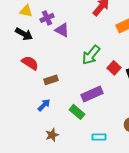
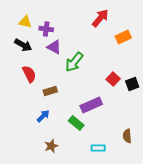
purple cross: (47, 18) -> (46, 29), turned 32
purple triangle: (62, 30) -> (54, 47), moved
green arrow: (91, 55) -> (74, 62), moved
red semicircle: (30, 63) -> (29, 74), turned 30

